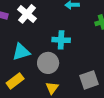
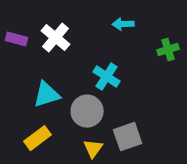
cyan cross: (61, 40) -> (107, 77), turned 30
gray square: (89, 80) -> (128, 137), moved

